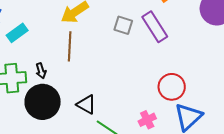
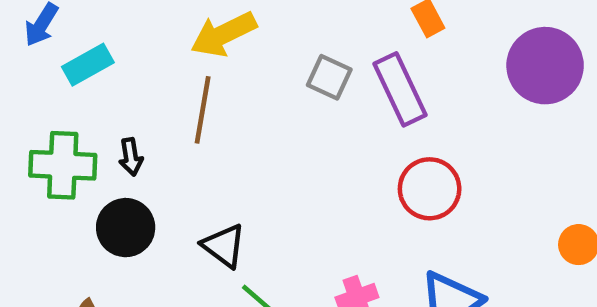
red circle: (172, 87) -> (430, 189), moved
black circle: (43, 102) -> (126, 228), size x0.7

